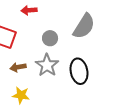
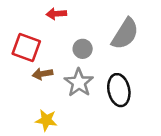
brown arrow: (18, 67) -> (43, 74), moved

